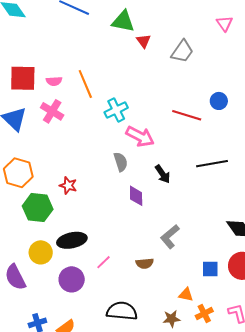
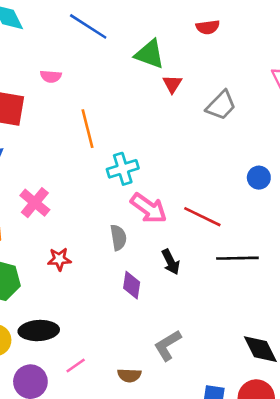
pink semicircle: (54, 81) -> (51, 76), moved
pink cross: (52, 111) -> (35, 203), moved
red line: (187, 115) -> (202, 217), moved
red star: (68, 185) -> (59, 259), moved, turned -30

